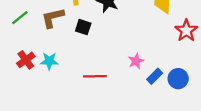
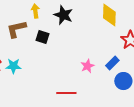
red line: (95, 76) -> (66, 93), moved
blue rectangle: (155, 76) -> (112, 63), moved

